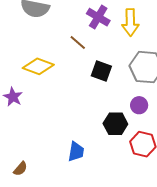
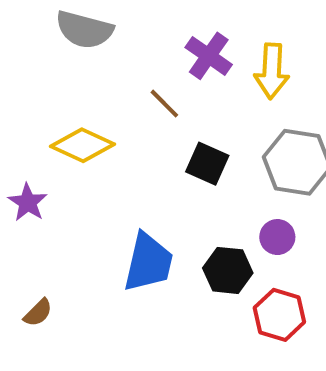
blue trapezoid: (76, 152) -> (148, 262), moved, size x1.5
brown semicircle: (20, 169) -> (38, 313), moved

